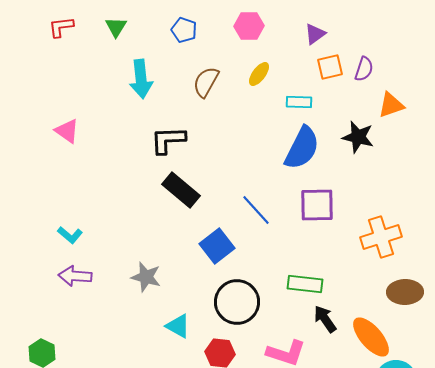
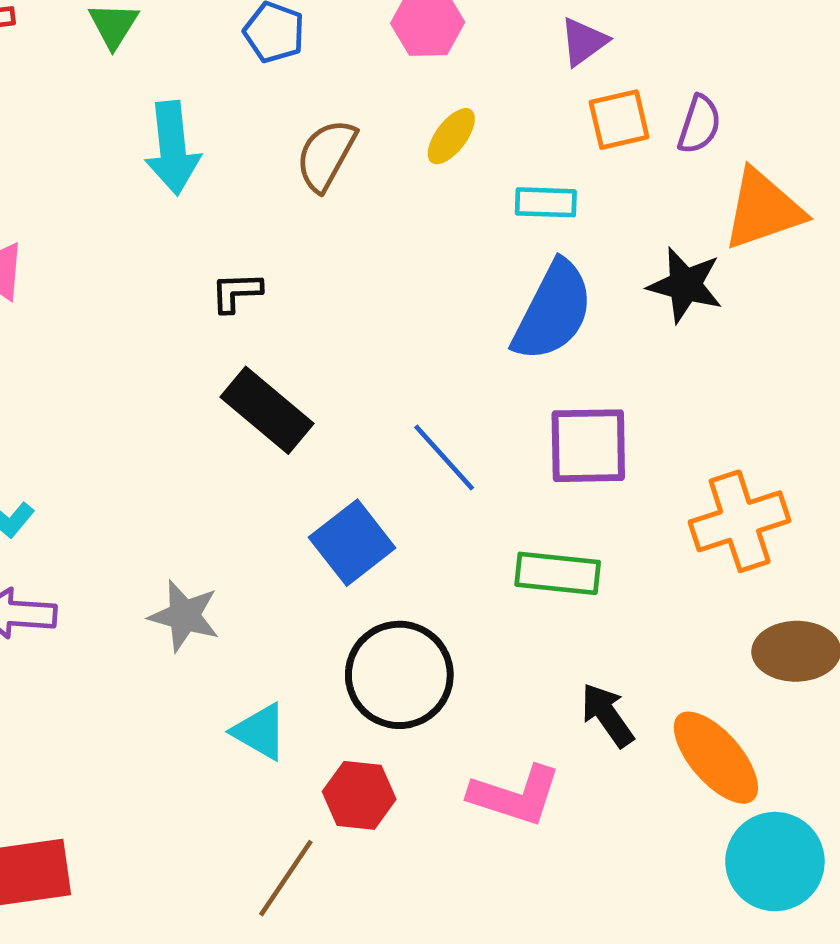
orange triangle: (391, 105) -> (763, 209), size x1.4
black L-shape: (168, 140) -> (236, 292), size x0.6
green rectangle: (305, 284) -> (558, 573), moved

